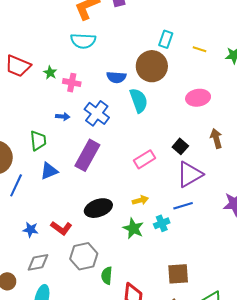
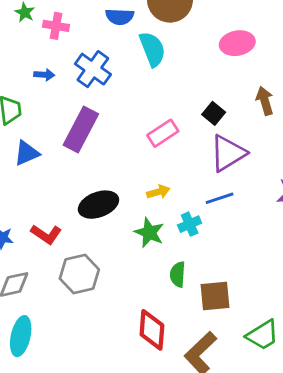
green semicircle: (107, 276) -> (178, 274), moved

